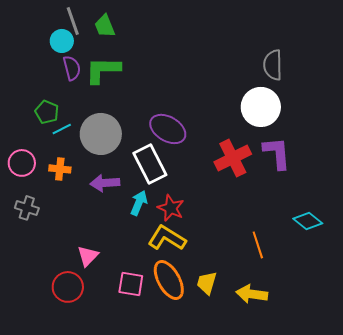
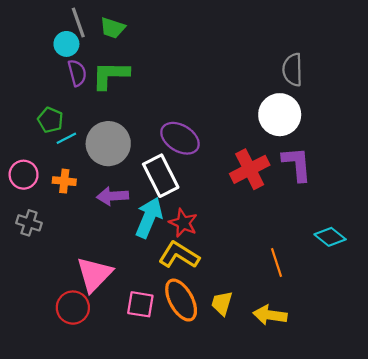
green trapezoid: (105, 26) -> (113, 28), turned -50
cyan arrow: (139, 203) -> (149, 218), size x1.5
pink triangle: (88, 256) -> (94, 274), size x1.6

